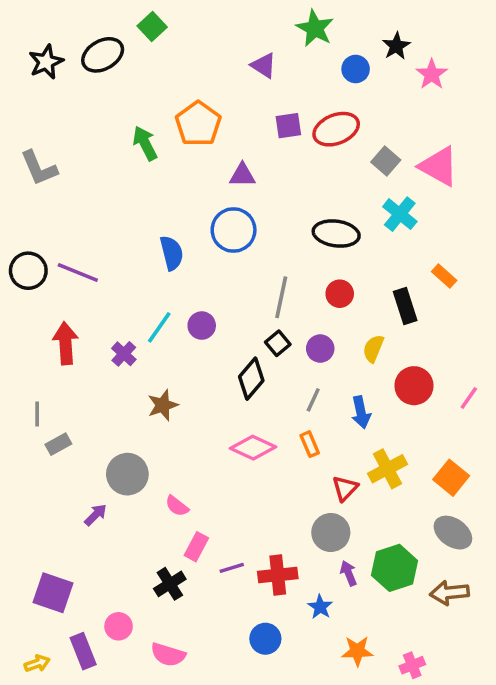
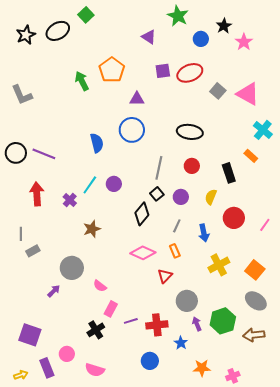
cyan cross: (400, 214) -> (263, 130), moved
red triangle: (345, 488) -> (165, 276), moved

